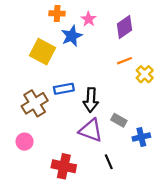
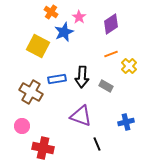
orange cross: (57, 13) -> (51, 12), turned 32
black arrow: (91, 100) -> (82, 77), moved
brown cross: (35, 103) -> (31, 92), turned -30
gray rectangle: (119, 120) -> (106, 86), moved
red cross: (64, 166) -> (43, 148), moved

